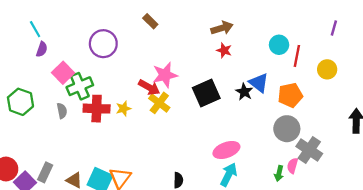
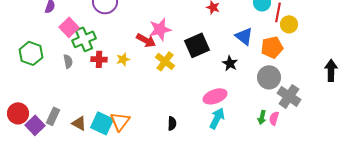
yellow circle: (327, 69) -> (289, 24), moved
black star: (244, 92) -> (230, 63), moved
yellow cross: (159, 103) -> (165, 61), moved
red cross: (97, 109) -> (99, 59), size x0.7
pink semicircle: (292, 166) -> (274, 118), moved

